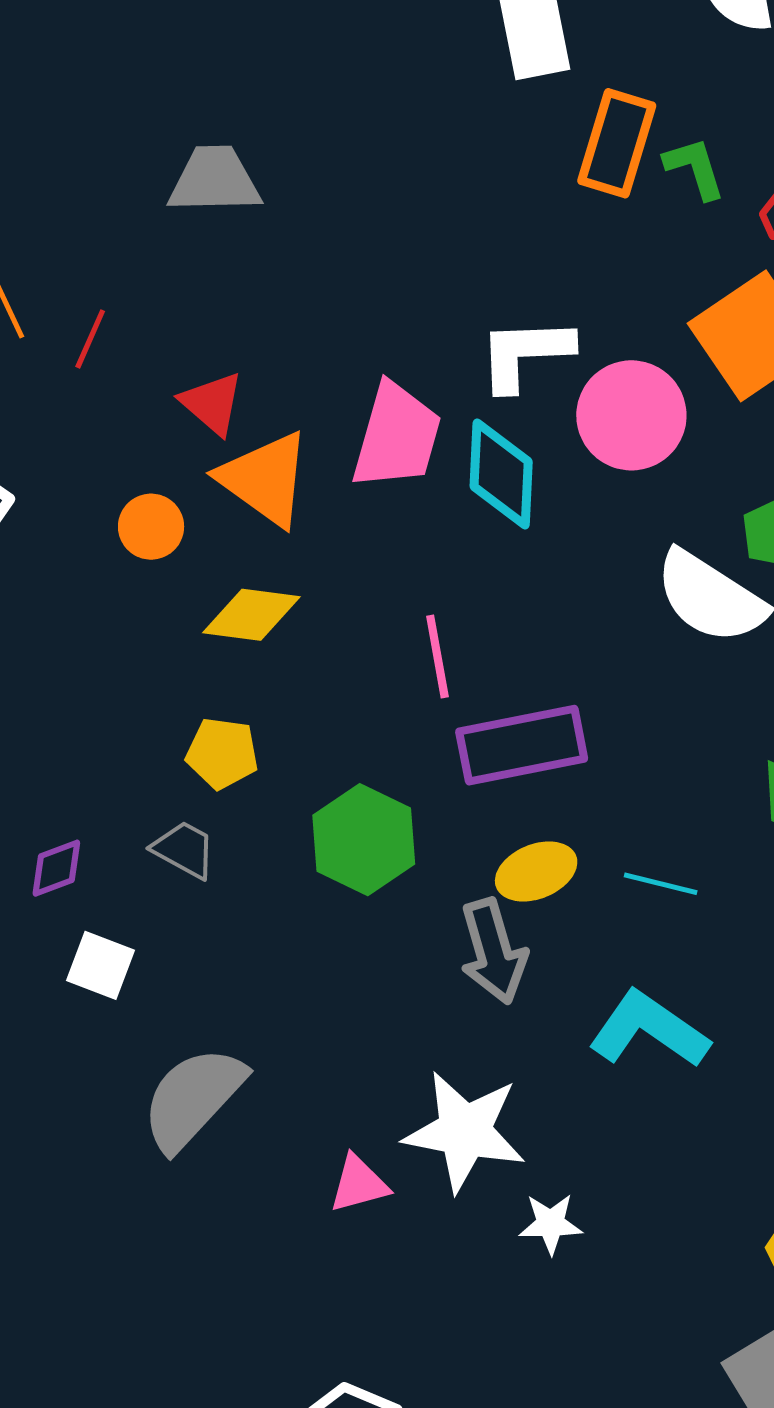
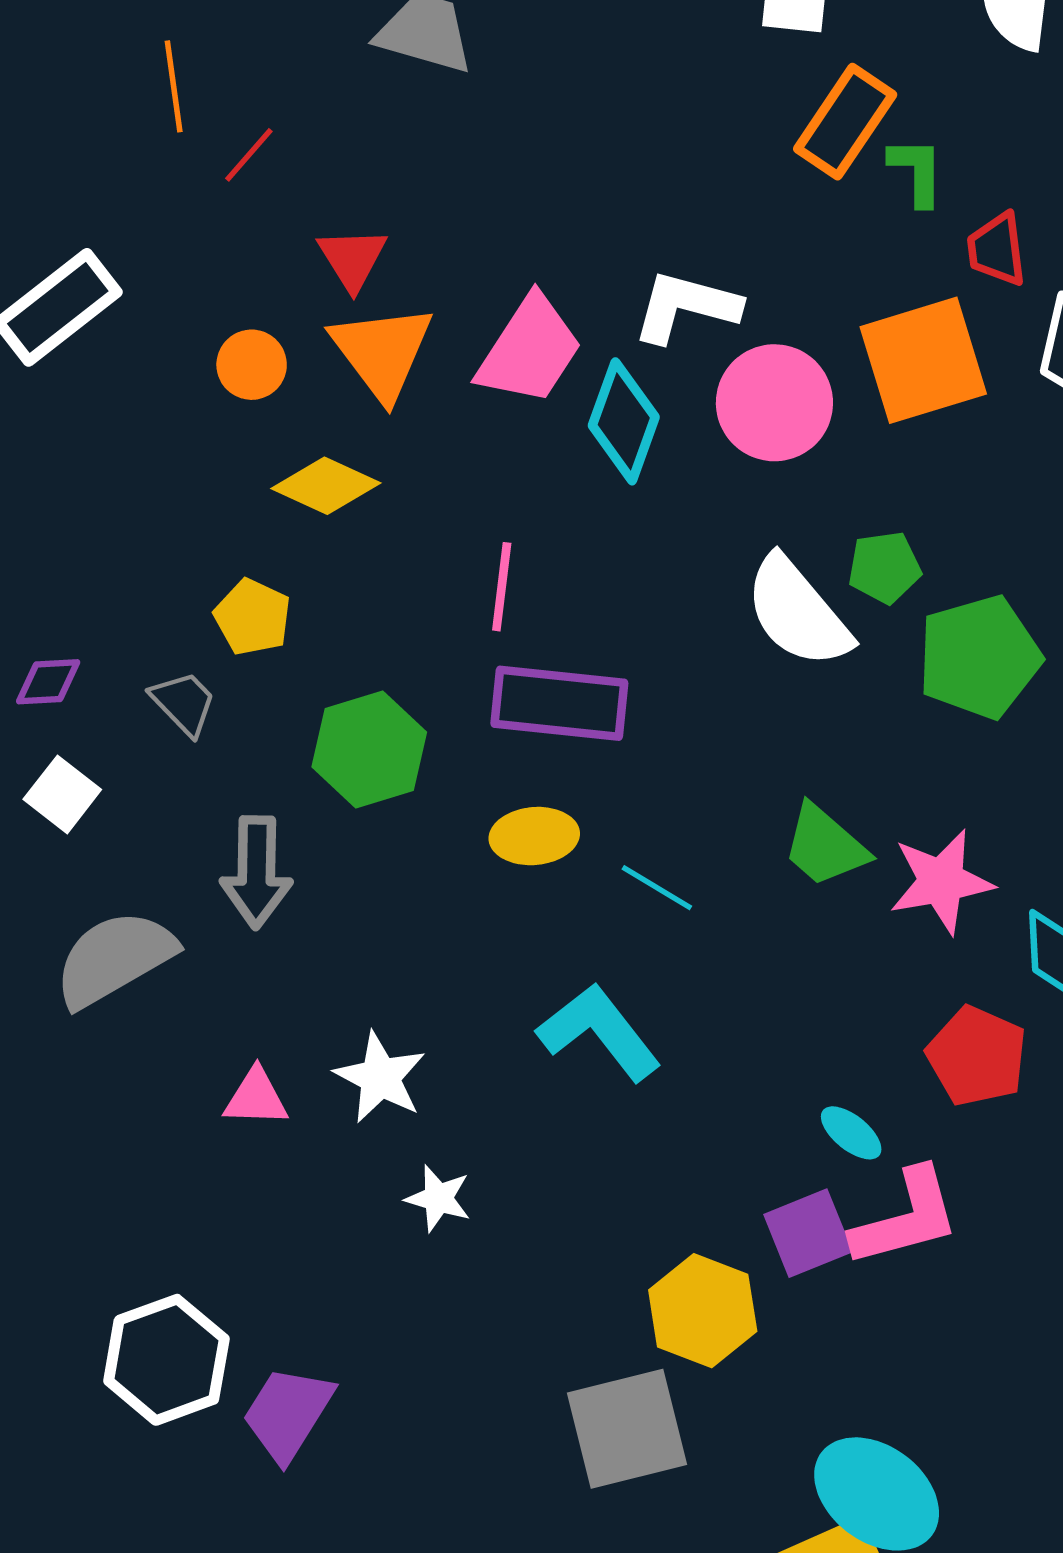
gray arrow: (493, 951) -> (256, 872), moved
white star: (465, 1131) -> (380, 1077), size x0.7

